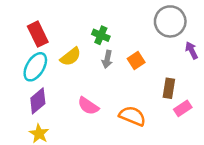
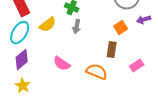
purple arrow: (192, 50) -> (144, 20), turned -80
orange square: (136, 61) -> (121, 28), moved
brown rectangle: (169, 88) -> (112, 50), moved

